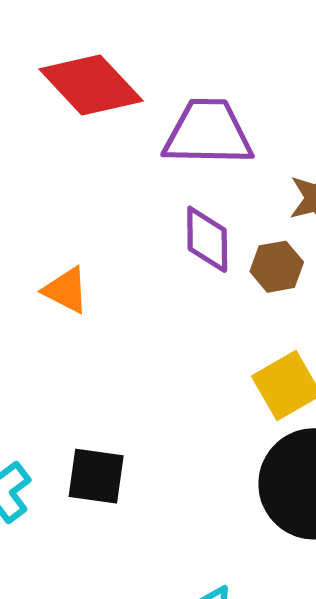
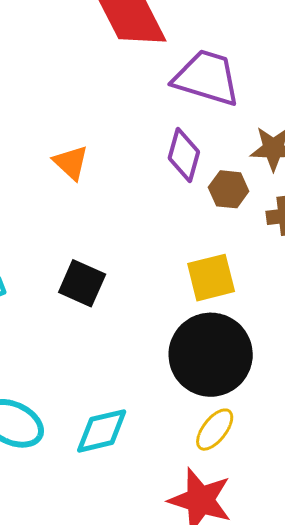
black square: (96, 476) -> (82, 283), moved

